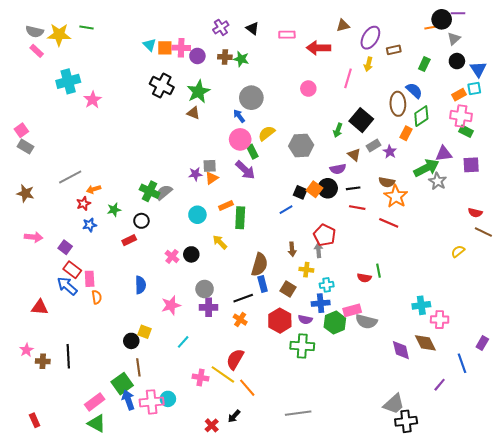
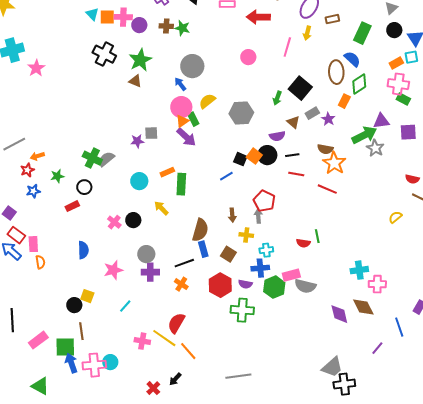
green rectangle: (424, 64) -> (362, 33), size x1.5
orange triangle: (212, 178) -> (182, 121), moved
green square: (122, 384) -> (65, 347), turned 35
pink rectangle: (95, 402) -> (38, 340), moved

